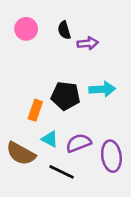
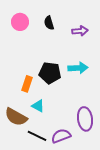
purple arrow: (88, 43) -> (80, 31), moved
purple semicircle: (79, 143) -> (61, 136), moved
black line: (62, 172) -> (37, 136), moved

